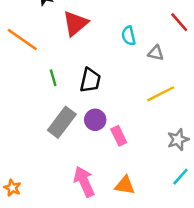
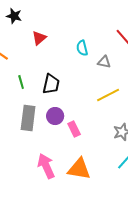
red triangle: (75, 23) -> (39, 38), size x0.7
gray rectangle: (62, 122) -> (28, 118), turned -30
orange triangle: (125, 185) -> (79, 169), size x1.4

